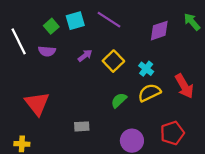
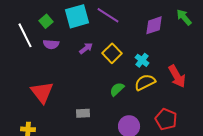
cyan square: (75, 21) -> (77, 16), size x1.4
green square: (51, 26) -> (46, 21), moved
red pentagon: (172, 133) -> (166, 119), turned -30

